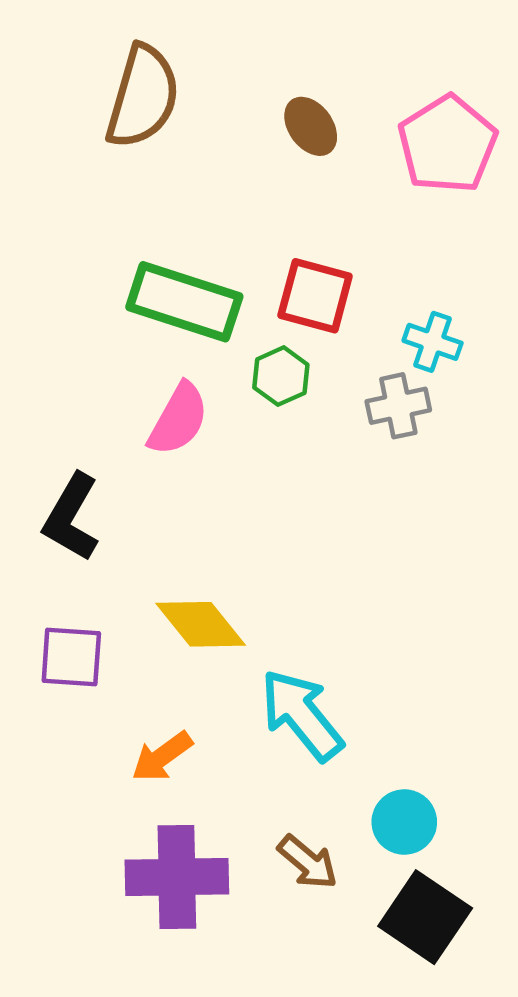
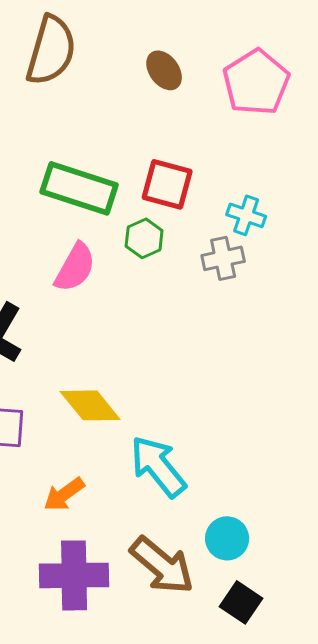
brown arrow: (308, 862) -> (162, 565), size x1.6
black square: (425, 917) -> (241, 602), size x0.7

